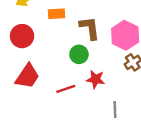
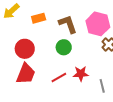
red circle: (22, 36) -> (25, 49), moved
red star: (96, 79) -> (81, 74), moved

